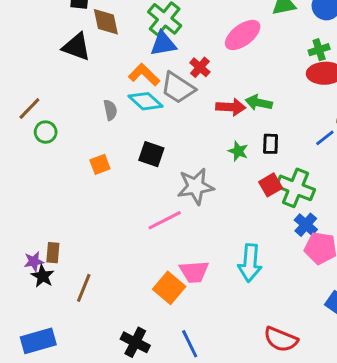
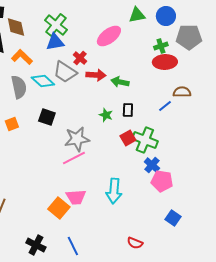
orange L-shape: (144, 75) -> (22, 57), moved
red arrow: (231, 107) -> (96, 75), moved
gray semicircle: (110, 110) -> (19, 87), size x1.6
pink line: (165, 220) -> (74, 158), moved
red semicircle: (281, 339) -> (135, 243), size x0.7

